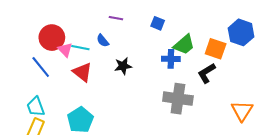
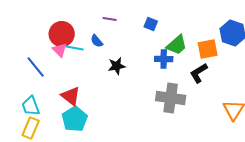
red circle: (52, 38) -> (62, 34), moved
orange square: (216, 49) -> (208, 49), turned -30
red triangle: (82, 72) -> (71, 96), moved

